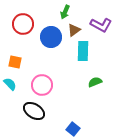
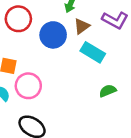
cyan rectangle: (83, 51) -> (93, 52), turned -60
pink circle: (42, 85) -> (28, 86), moved

